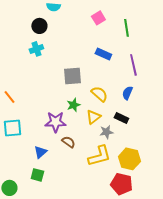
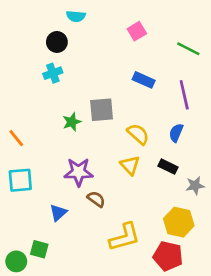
green line: (126, 28) -> (188, 49), moved, turned -54
green star: (73, 105) -> (72, 122), moved
yellow triangle: (93, 117) -> (130, 165), turned -35
gray star: (106, 132) -> (195, 186), moved
yellow L-shape: (99, 156) -> (125, 237), moved
green square: (37, 175) -> (39, 249), moved

